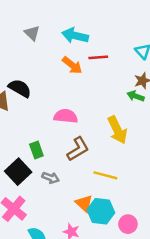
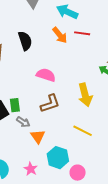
black semicircle: (20, 88) -> (25, 41), moved, turned 30
green rectangle: (36, 150) -> (15, 105), moved
yellow line: (105, 175) -> (83, 131), moved
orange triangle: (84, 203) -> (38, 136), moved

